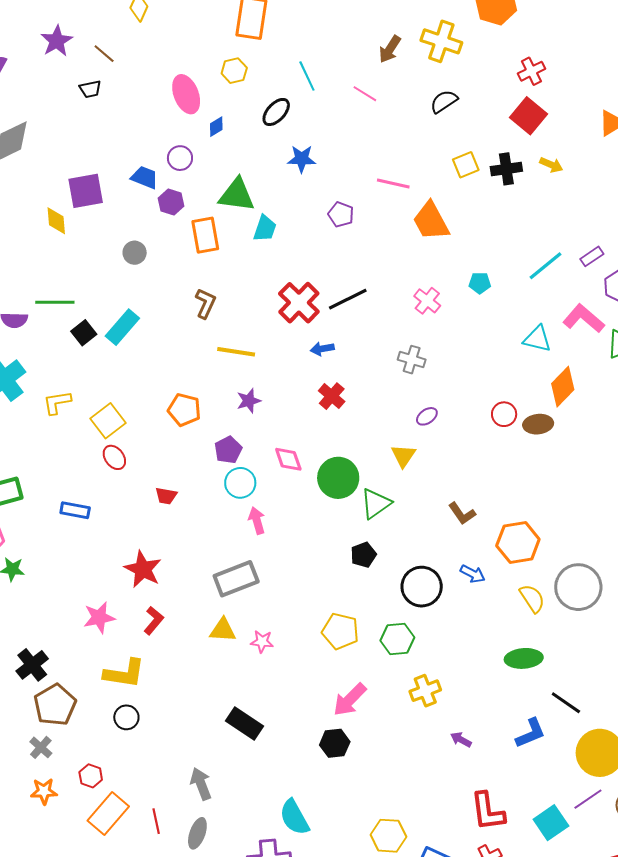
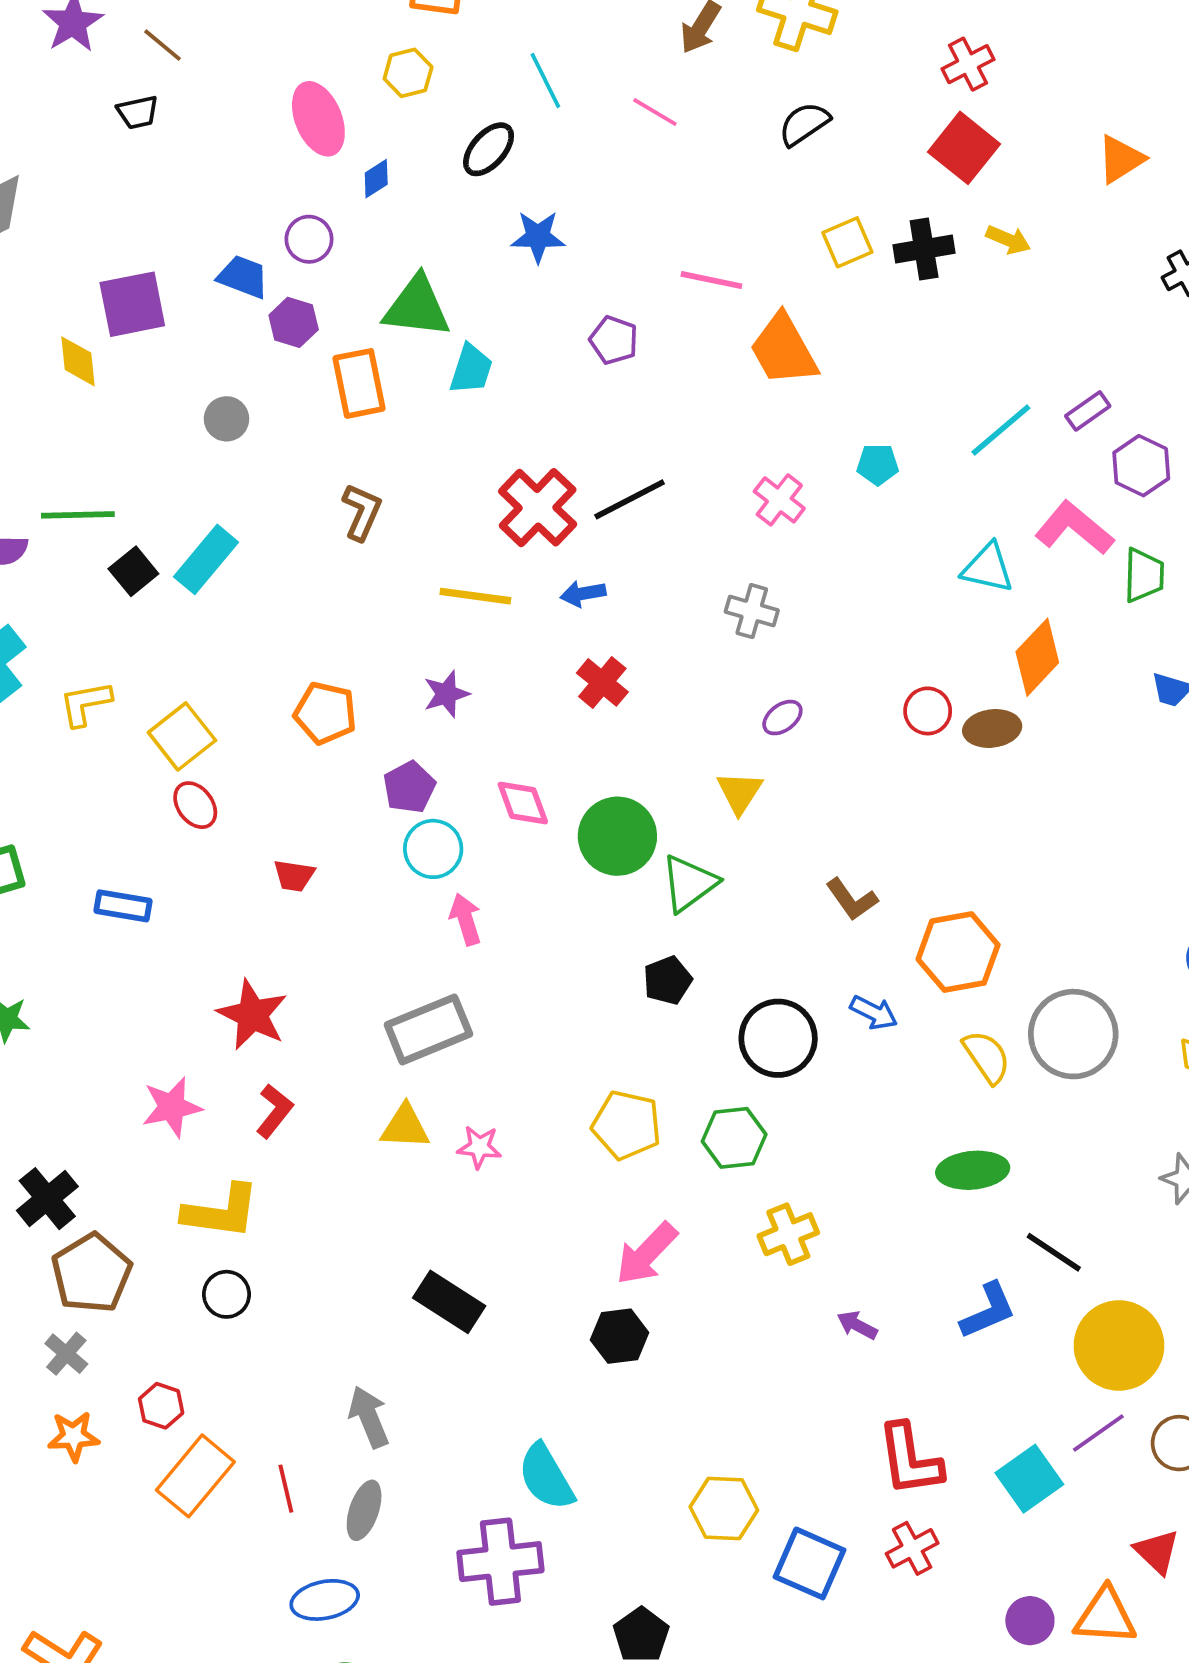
yellow line: (236, 352) -> (475, 596), moved

